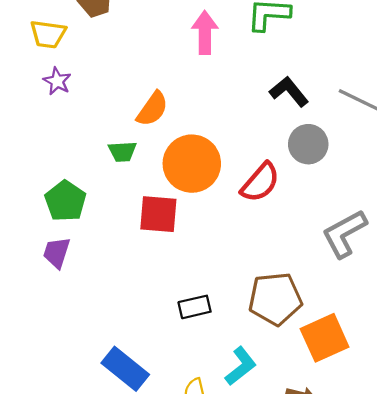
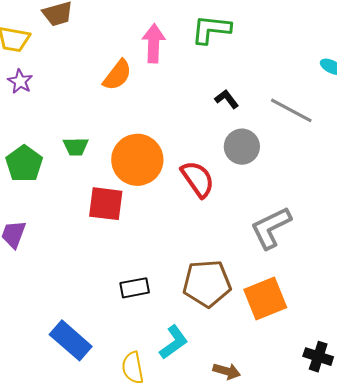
black L-shape: (289, 92) -> (227, 99), size x0.7
orange semicircle: (152, 109) -> (117, 75), moved
red semicircle: (260, 182) -> (198, 179), turned -78
green pentagon: (65, 201) -> (24, 164), moved
orange square: (325, 338) -> (265, 299), moved

